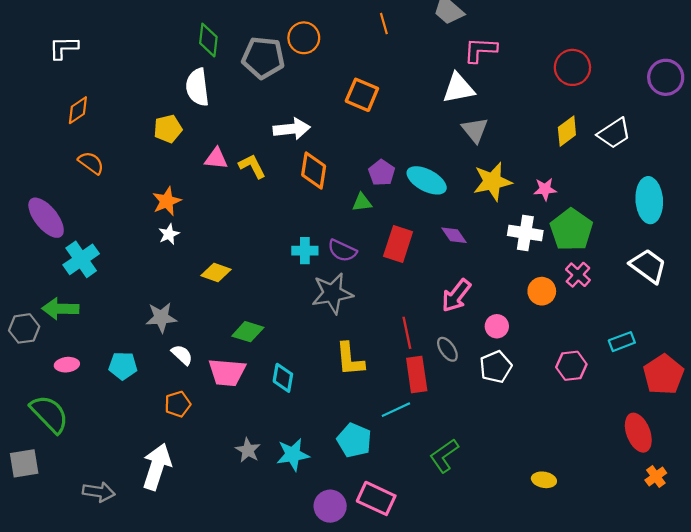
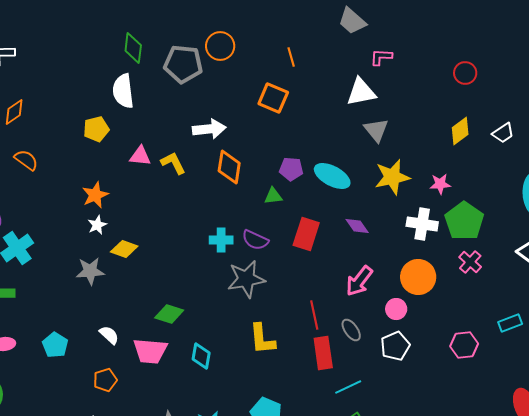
orange line: (384, 24) -> (291, 57), moved
pink L-shape: (480, 50) -> (381, 57), size x0.7
red circle: (572, 67) -> (465, 73), size x0.7
white trapezoid: (614, 133) -> (503, 133), size x0.7
purple pentagon: (382, 173) -> (291, 169), turned -30
yellow diamond: (216, 273) -> (124, 249), moved
orange circle: (542, 291) -> (418, 277), moved, size x1.4
gray star: (161, 317) -> (90, 271), moved
cyan pentagon: (123, 366) -> (55, 345), turned 30
cyan line: (396, 410) -> (348, 387), moved

